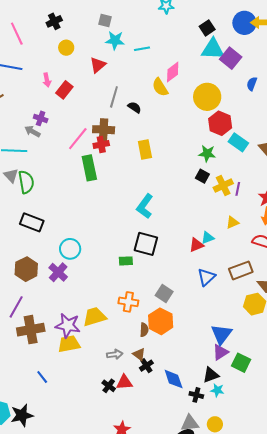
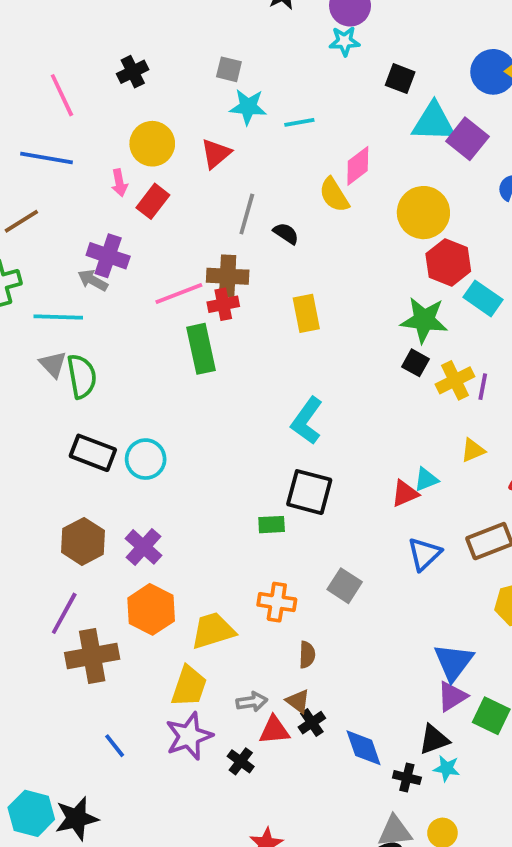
black square: (207, 28) -> (400, 79), moved, turned -35
yellow circle: (66, 48) -> (152, 144), moved, size x1.5
purple cross: (41, 118) -> (108, 256), size x1.5
pink line: (78, 139) -> (179, 294), turned 30
green star: (207, 154) -> (424, 320), size x1.4
cyan circle: (70, 249) -> (146, 459), moved
orange hexagon: (161, 321) -> (151, 609), moved
purple star: (68, 325) -> (189, 736), moved, turned -30
yellow trapezoid: (69, 344) -> (189, 686), moved, turned 120
red triangle: (124, 382) -> (274, 730), moved

